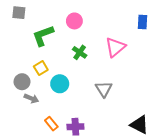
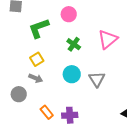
gray circle: (22, 82) -> (19, 94), moved
cyan circle: (60, 84) -> (72, 74), moved
gray arrow: (31, 98) -> (36, 78), moved

